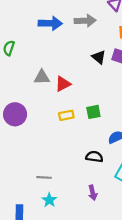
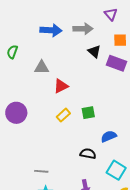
black triangle: (99, 57) -> (94, 52), moved
gray triangle: (42, 77) -> (42, 67), moved
yellow rectangle: (66, 115) -> (63, 115), turned -32

